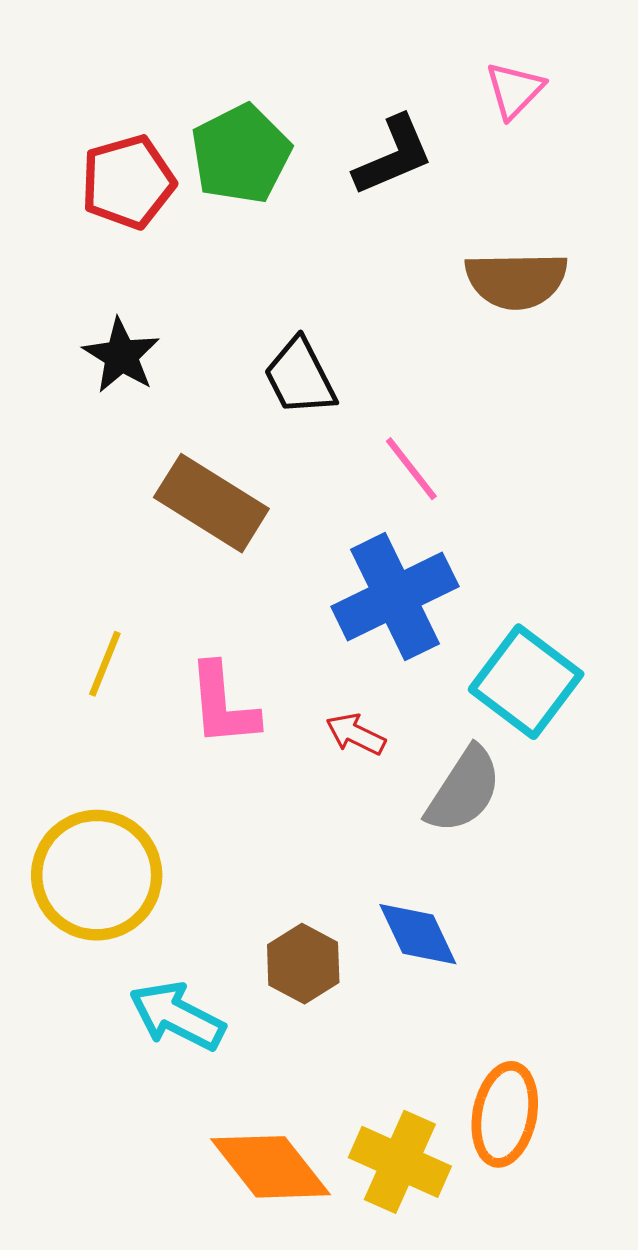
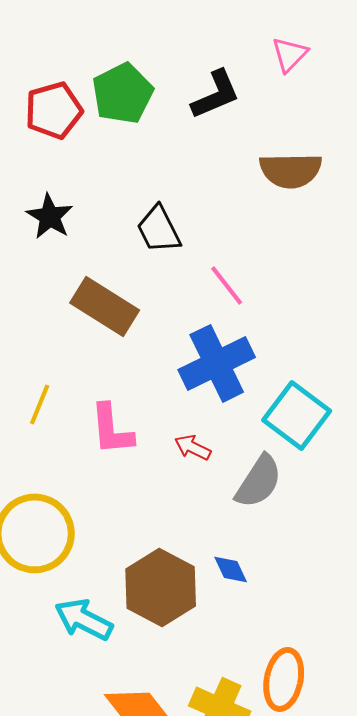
blue diamond: (418, 934) -> (231, 569), size x0.7
brown hexagon: (303, 964) -> (161, 587), size x1.6

